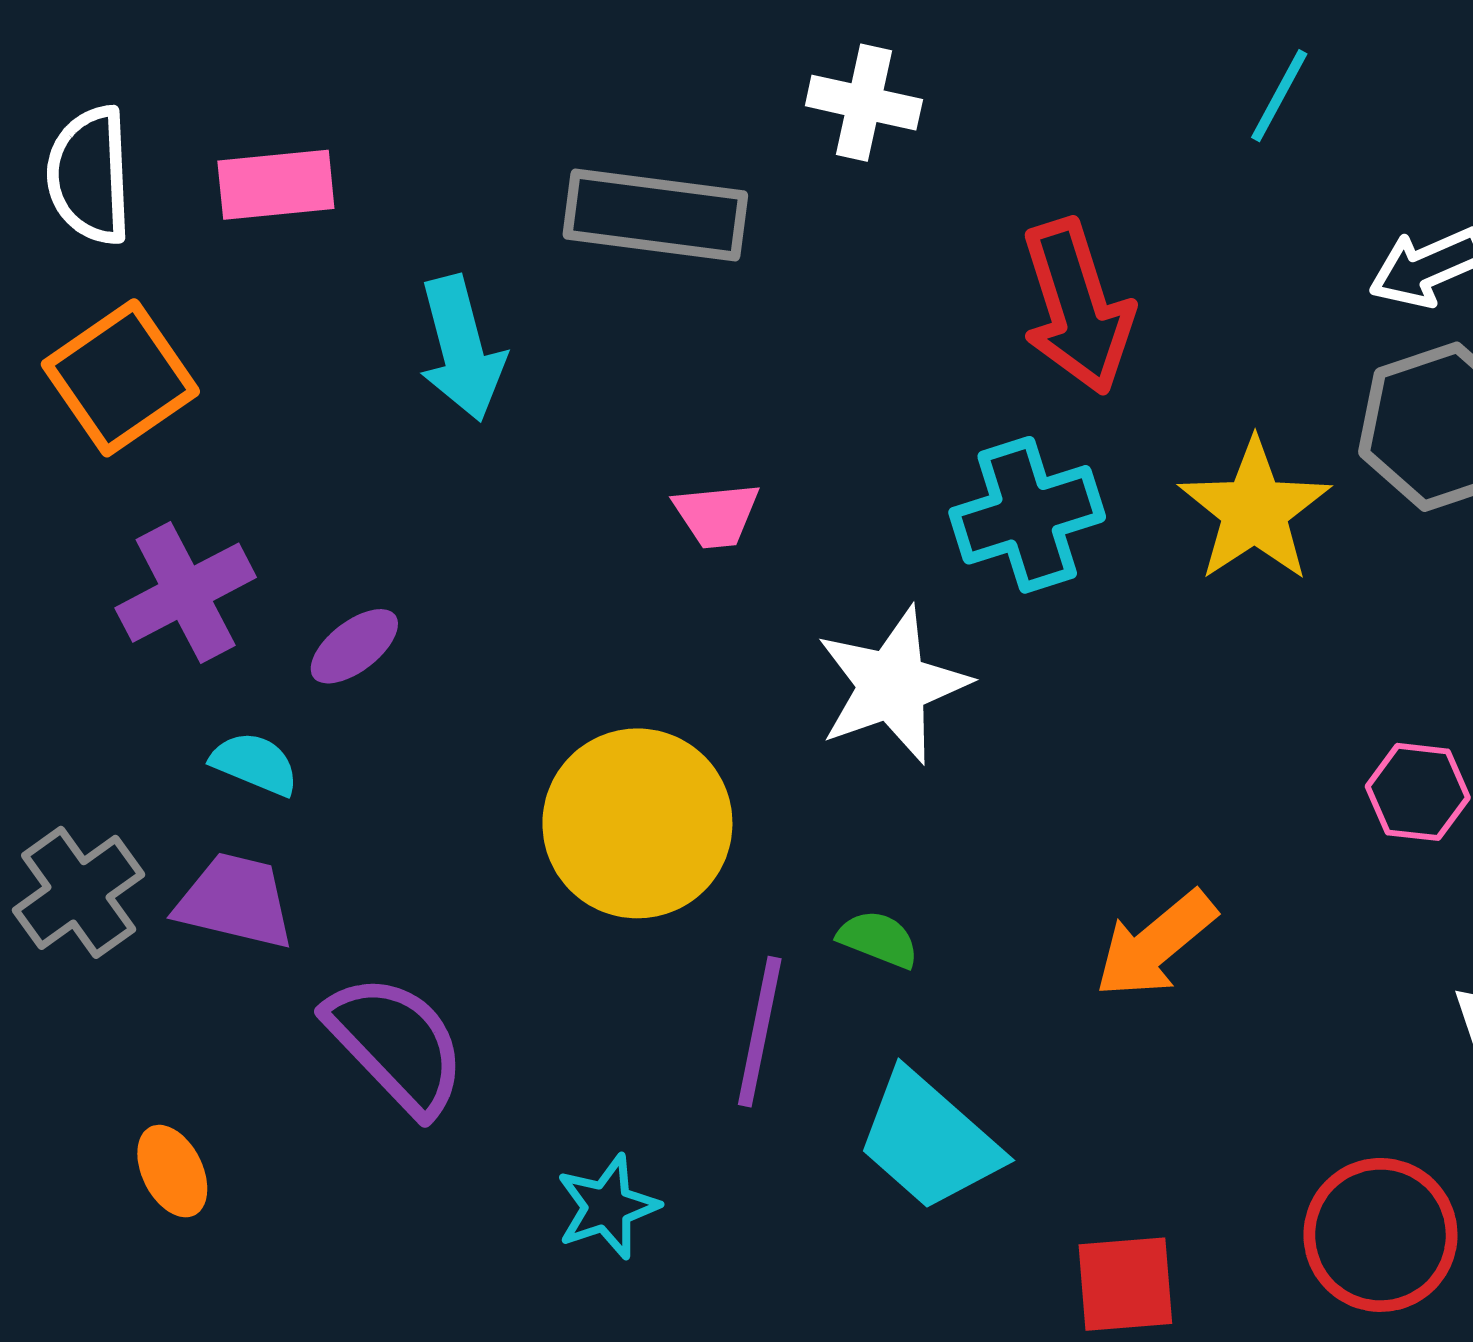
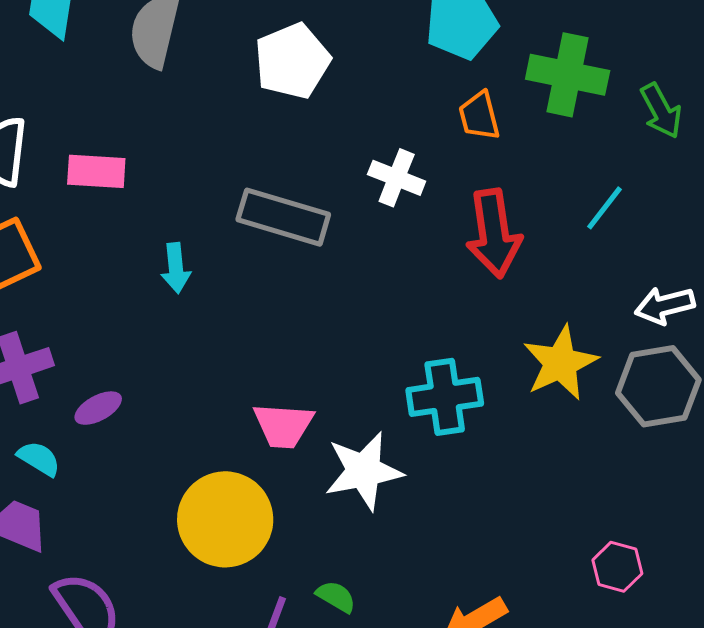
red arrow: (1077, 307) -> (494, 233), moved
cyan arrow: (462, 349) -> (176, 268), size x0.7
yellow star: (1255, 510) -> (560, 363), moved
pink trapezoid: (716, 515) -> (283, 425), moved, size x1.4

